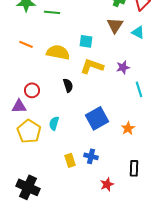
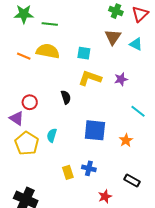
yellow semicircle: (58, 52) -> (48, 51), moved
cyan line: (139, 89) -> (138, 111), moved, turned -35
purple triangle: (19, 106) -> (17, 118), turned 35
blue square: (97, 118) -> (95, 130), turned 35
black rectangle: (134, 168) -> (132, 180), turned -63

